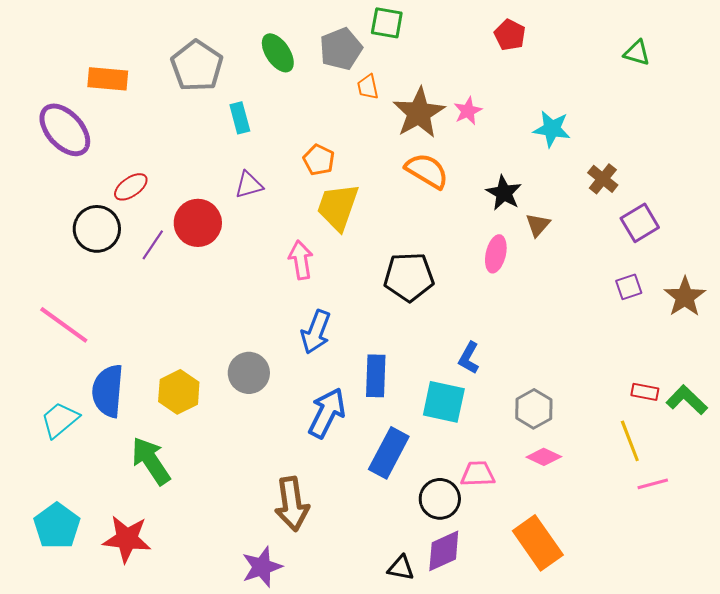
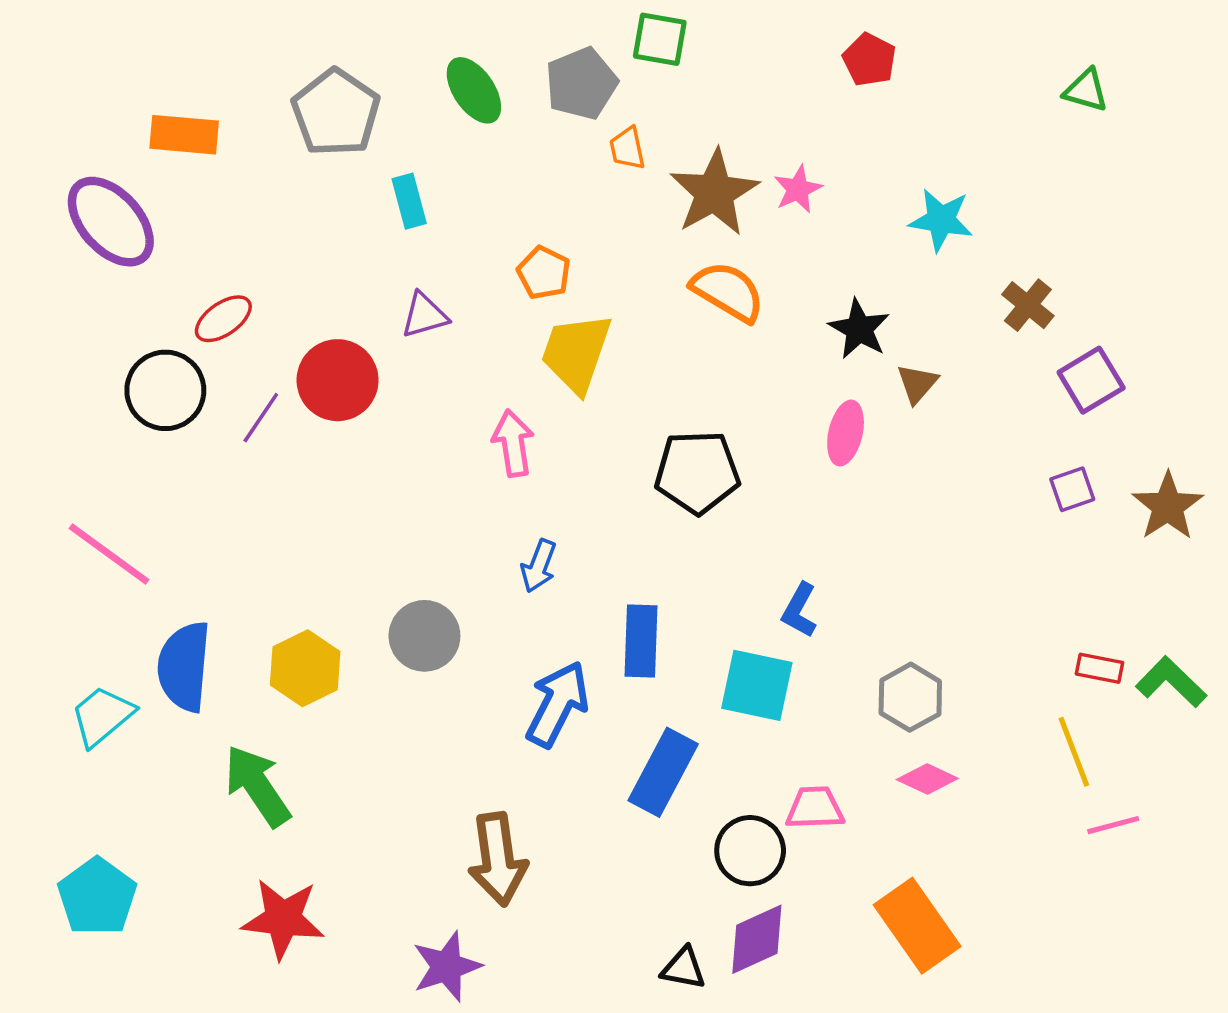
blue arrow: (316, 332) -> (539, 566), size x0.7
red star: (127, 539) -> (283, 919), moved

